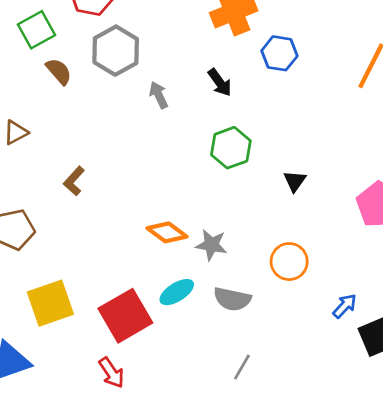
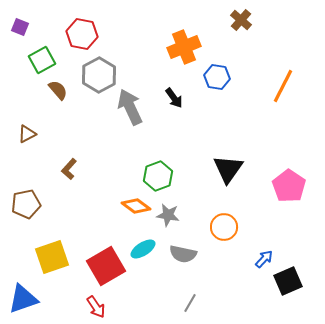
gray arrow: (159, 95) -> (130, 107), size x1.8
green hexagon: (231, 148) -> (158, 176), moved
black triangle: (295, 181) -> (228, 169), size x1.8

